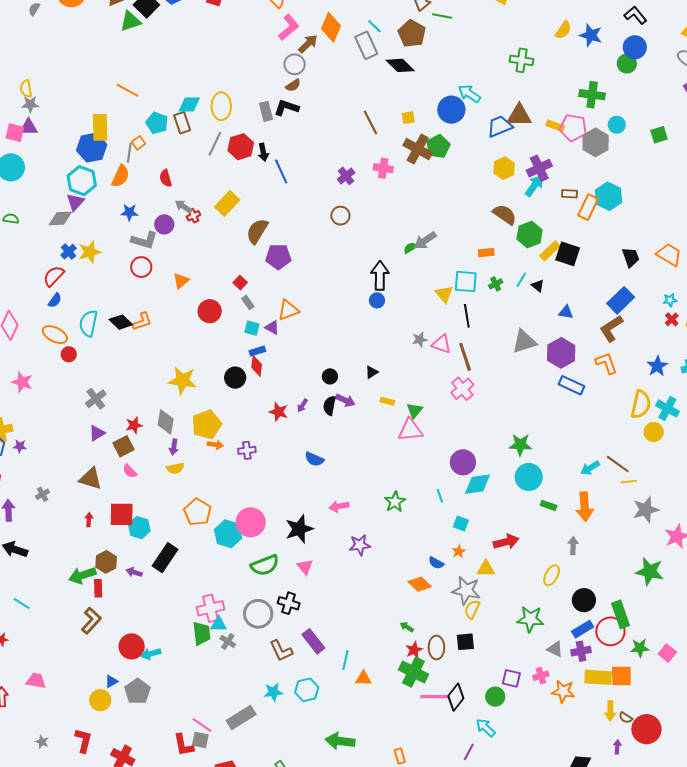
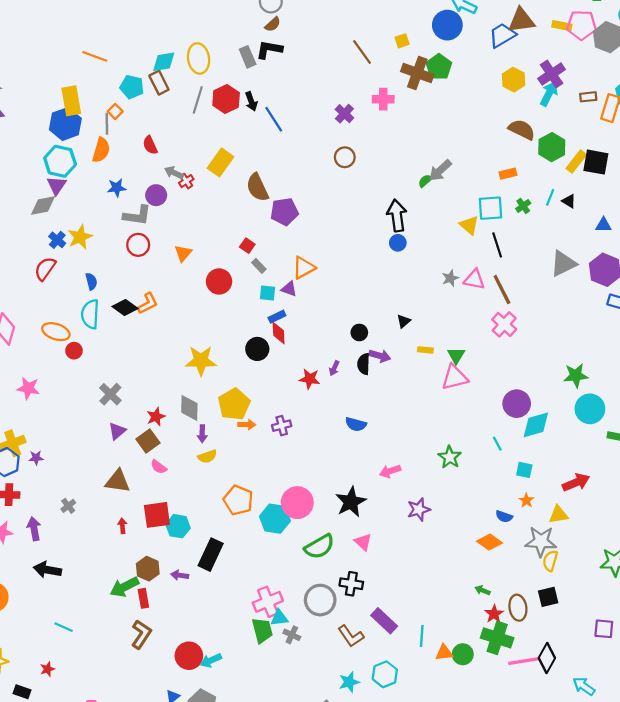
brown semicircle: (257, 231) -> (257, 187), turned -48
blue semicircle: (55, 300) -> (91, 281), moved, turned -42
green circle: (495, 697) -> (463, 654), moved

